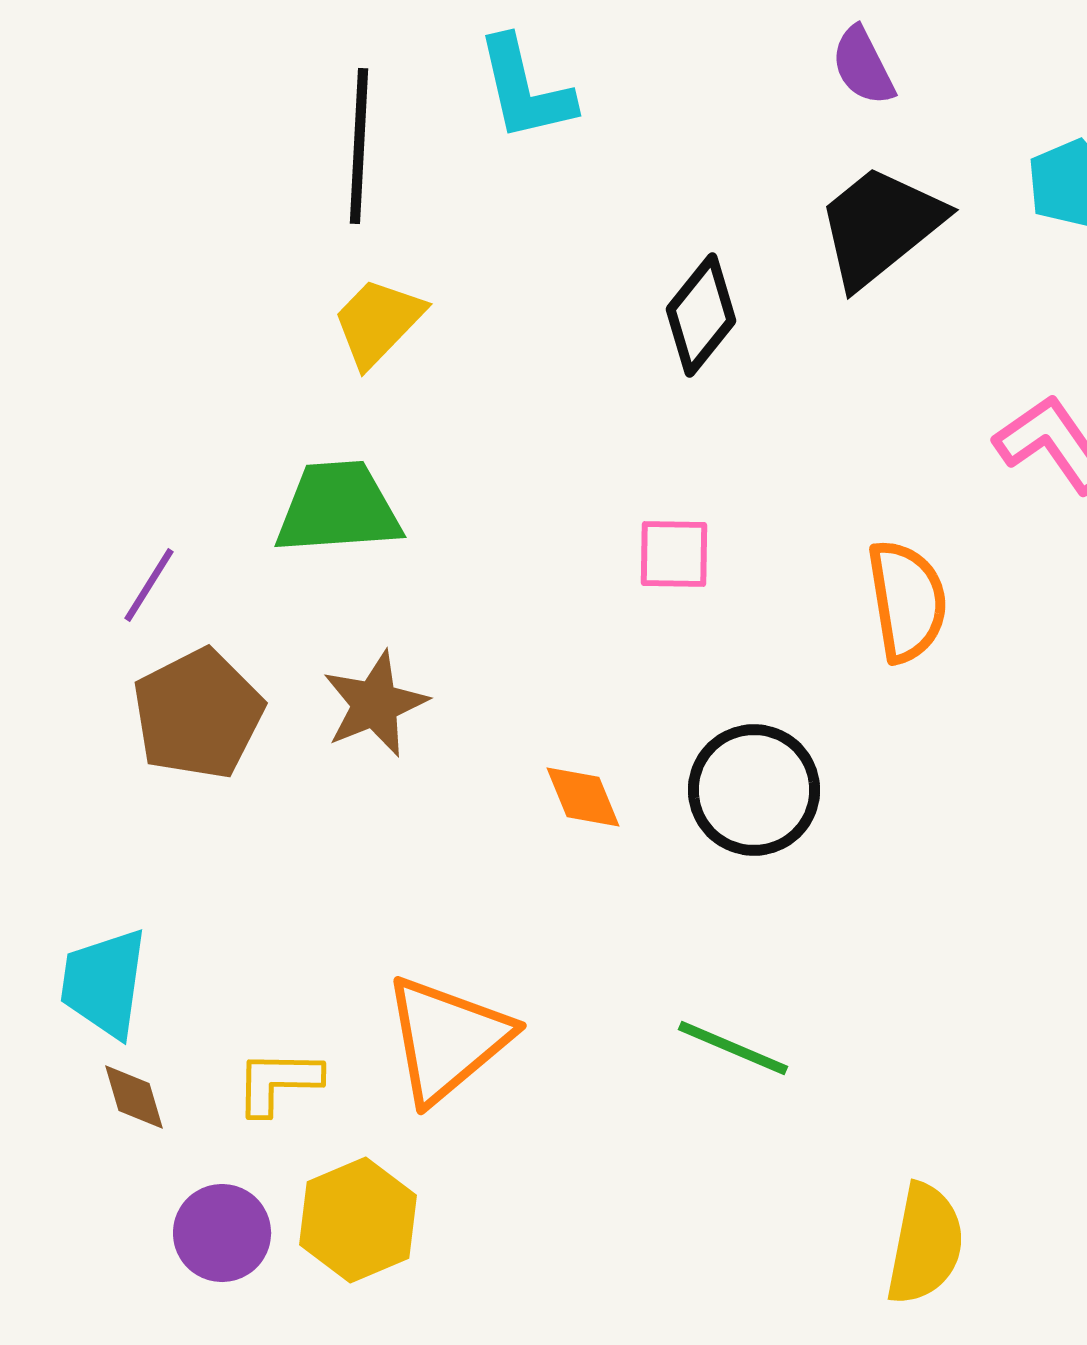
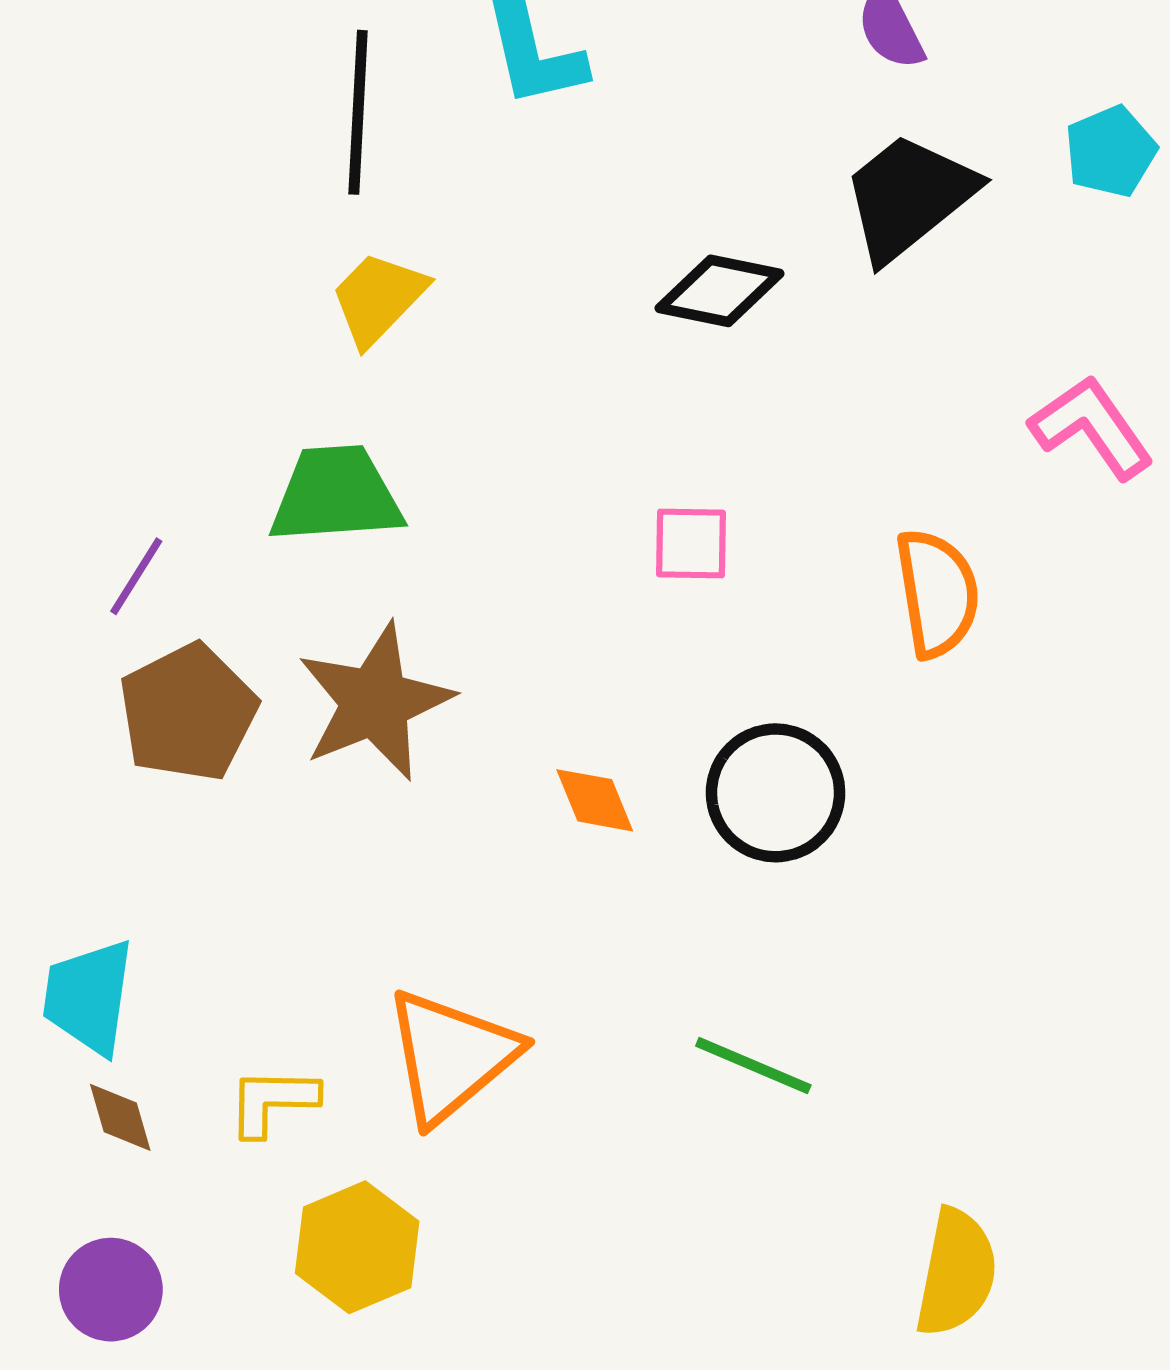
black diamond: (701, 315) -> (720, 291), turned 63
brown star: (375, 704) -> (375, 702), size x1.4
purple circle: (222, 1233) -> (111, 1290), moved

